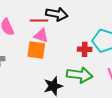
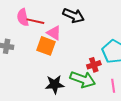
red line: (39, 20) -> (35, 21), moved
red cross: (85, 49) -> (94, 65), moved, turned -32

